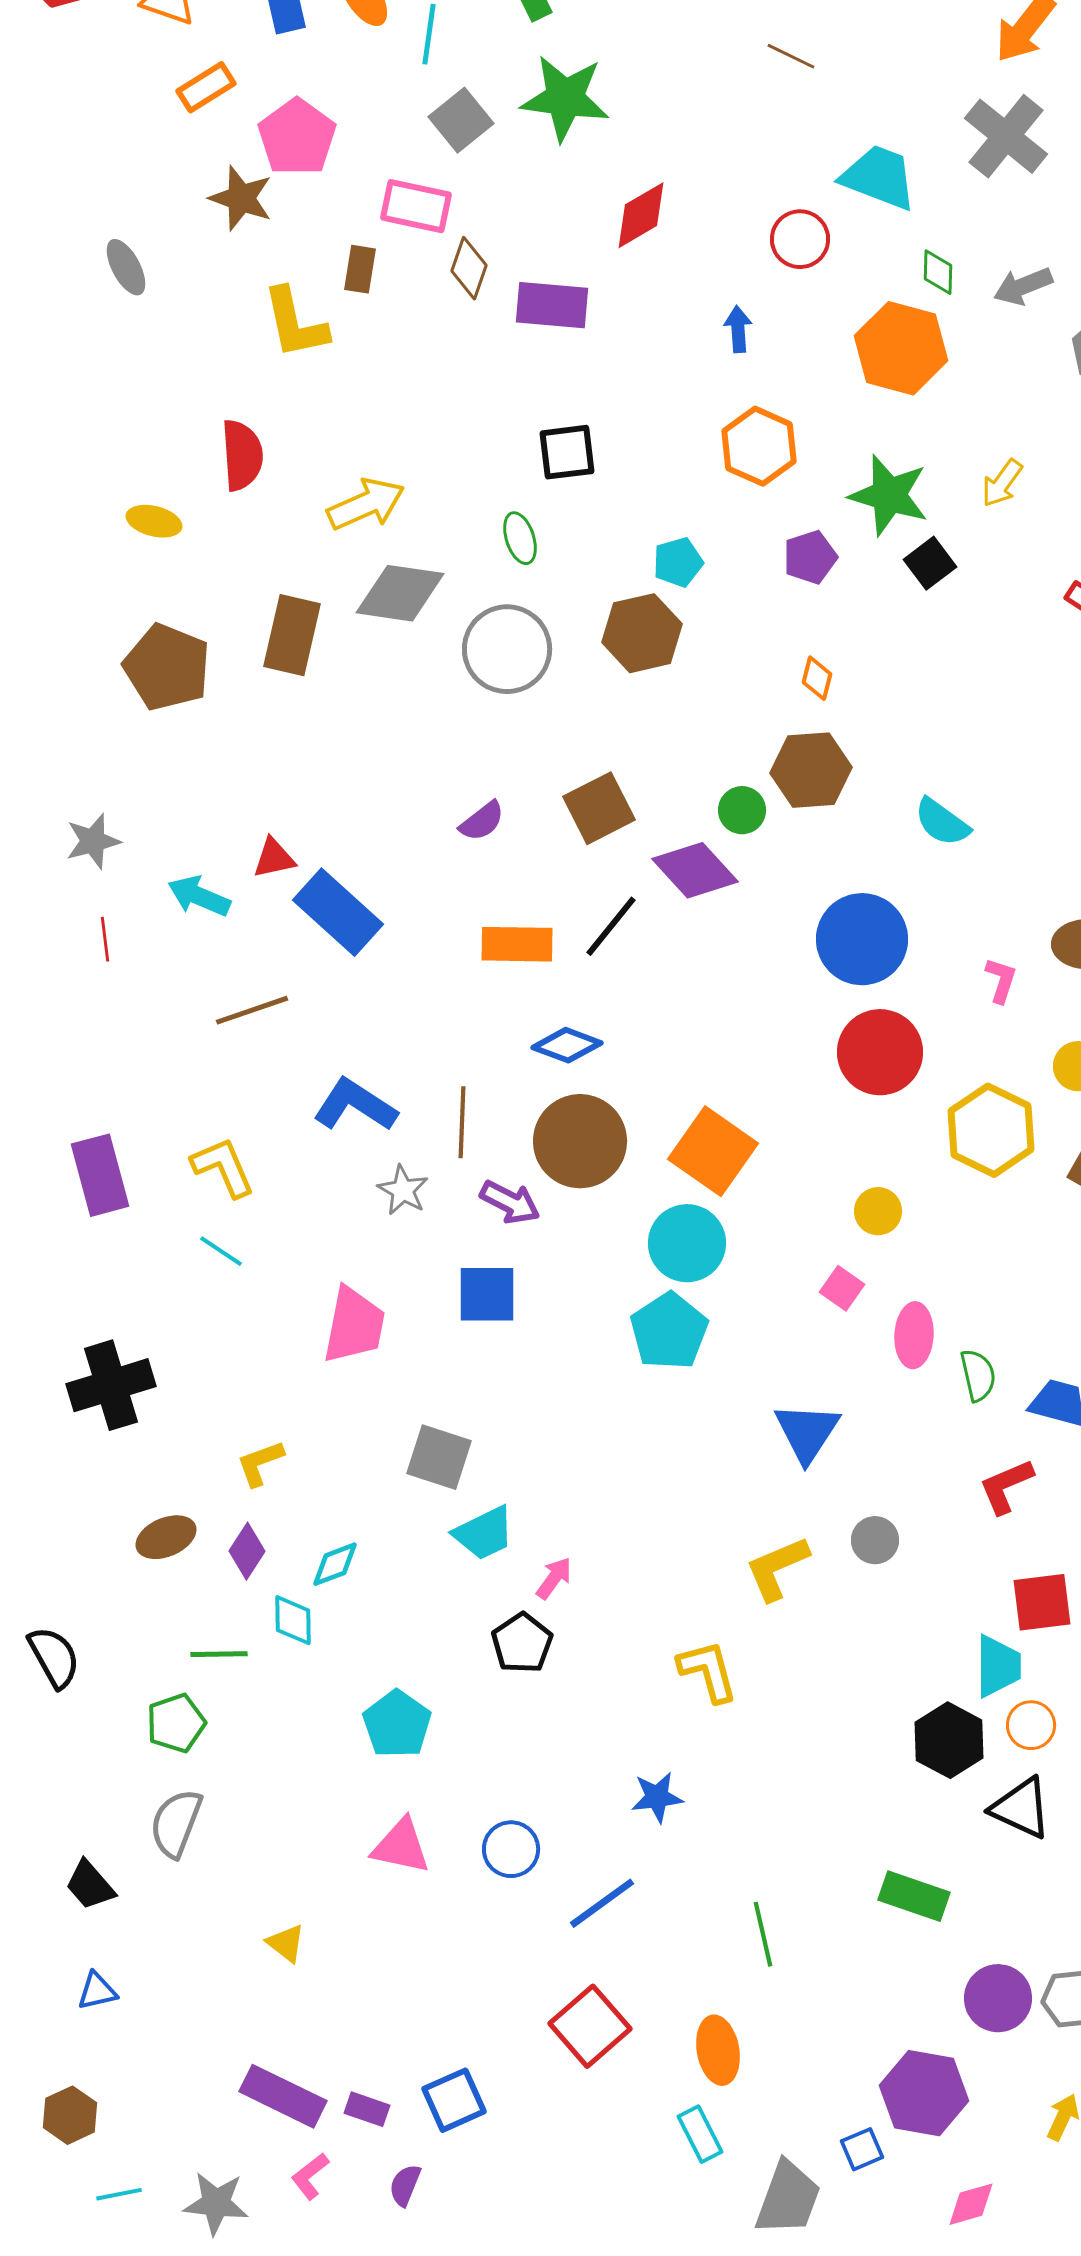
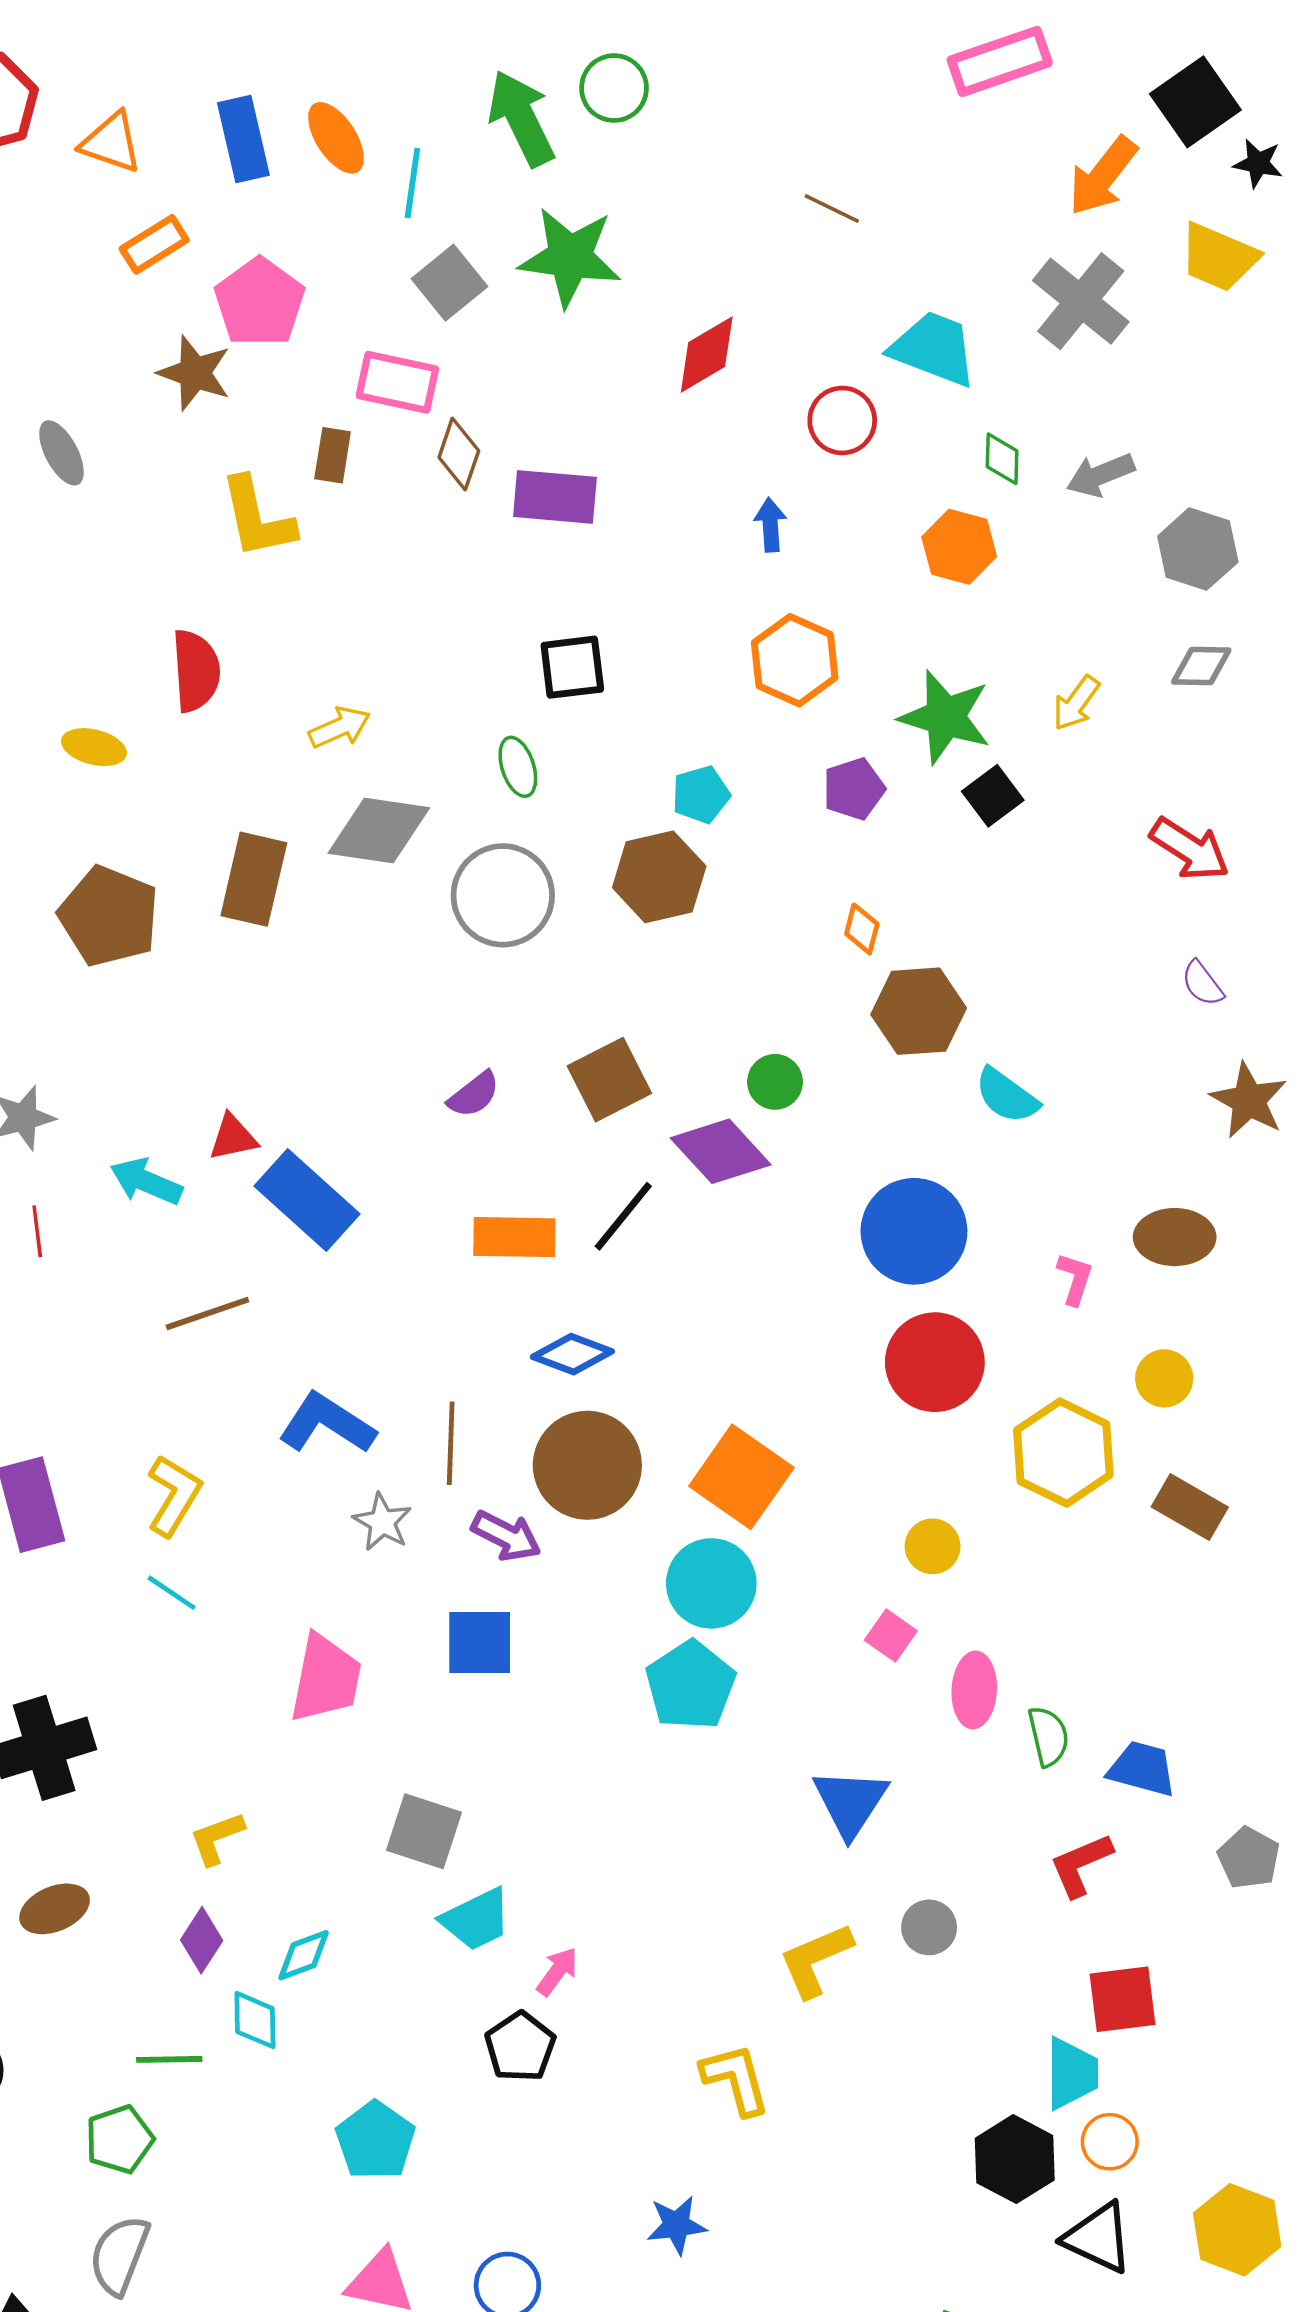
red diamond: (641, 215) -> (707, 354), moved
orange hexagon: (901, 348) -> (959, 547), size x0.7
yellow arrow: (366, 504) -> (339, 727), size x0.7
brown hexagon: (811, 770) -> (919, 1011), moved
yellow L-shape: (223, 1167) -> (174, 1495), turned 54
brown ellipse: (166, 1537) -> (55, 1909), moved

